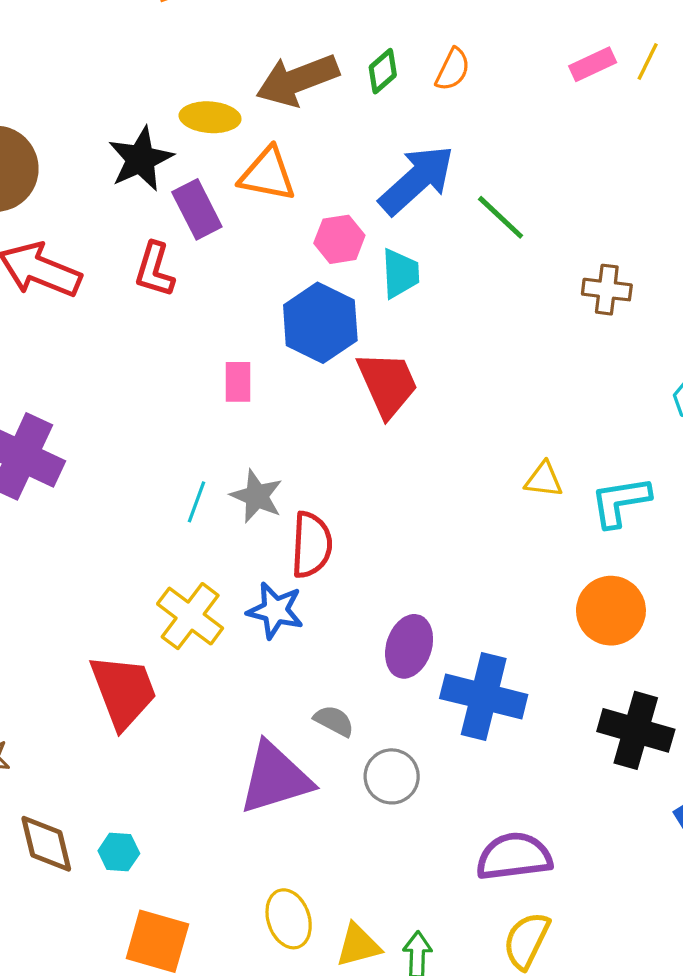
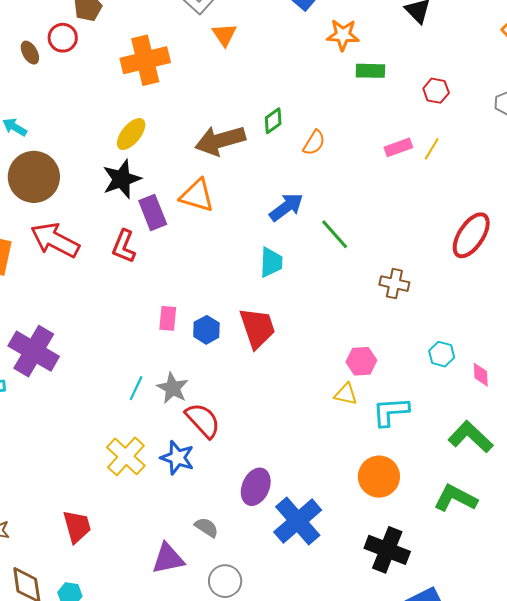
green diamond: (383, 71) -> (273, 121), moved
yellow ellipse: (210, 117) -> (131, 134), moved, turned -60
blue arrow: (417, 180) -> (286, 207), size x0.7
pink hexagon: (339, 239) -> (361, 361), moved
blue hexagon: (320, 323) -> (206, 330), moved, size x0.6
red semicircle: (311, 545) -> (203, 420), turned -51
red trapezoid: (123, 691) -> (77, 526), moved, size x0.7
blue cross: (484, 696) -> (298, 521), turned 30
gray circle: (392, 776) -> (225, 581), moved
purple triangle: (275, 778) -> (168, 559), size x0.7

